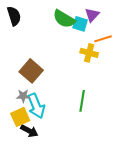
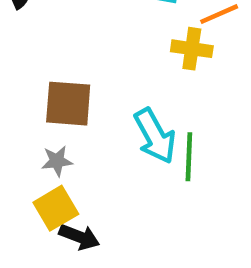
brown square: (31, 71) -> (68, 104), turned -30
cyan arrow: (36, 106) -> (155, 136), moved

